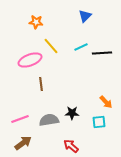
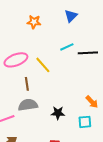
orange star: (36, 22) -> (34, 22), moved
yellow line: (51, 46) -> (43, 65), moved
gray semicircle: (49, 120) -> (28, 105), moved

